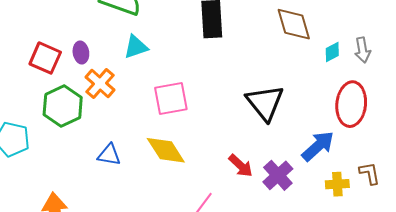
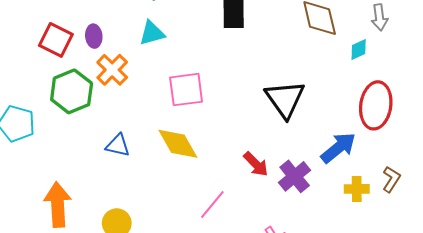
gray arrow: (363, 50) -> (379, 17), moved
brown L-shape: (370, 173) -> (391, 179), turned 40

